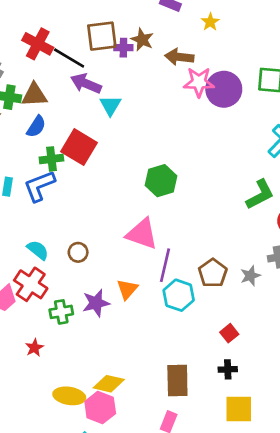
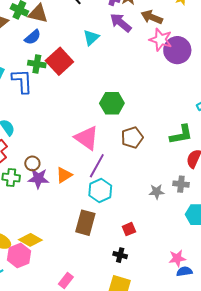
purple arrow: (86, 84) -> (121, 23), moved
blue L-shape: (39, 186) -> (22, 81), turned 92
brown circle: (78, 252) -> (32, 163), moved
brown pentagon: (213, 273) -> (132, 138), moved
brown rectangle: (177, 381) -> (85, 223), moved

